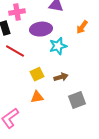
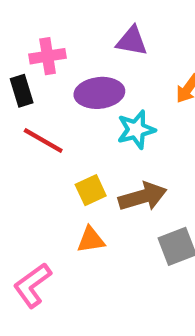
brown arrow: (61, 77) -> (143, 197), size x1.5

